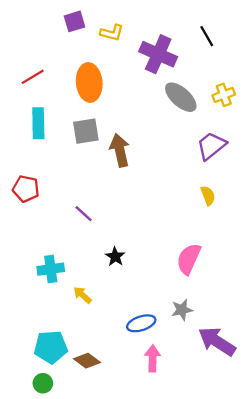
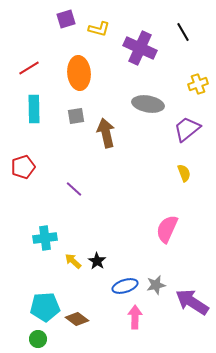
gray ellipse: (181, 97) -> (148, 104), moved, turned -32
gray square: (86, 131) -> (76, 116), size x0.7
red pentagon: (26, 189) -> (23, 167), turned -30
black star: (115, 257) -> (97, 261), moved
gray star: (182, 310) -> (156, 285), moved

